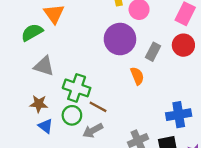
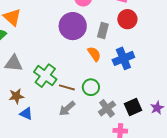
green cross: (77, 88) -> (45, 76), turned 30
green circle: (72, 115) -> (91, 87), moved
blue cross: (179, 115) -> (123, 58), moved

